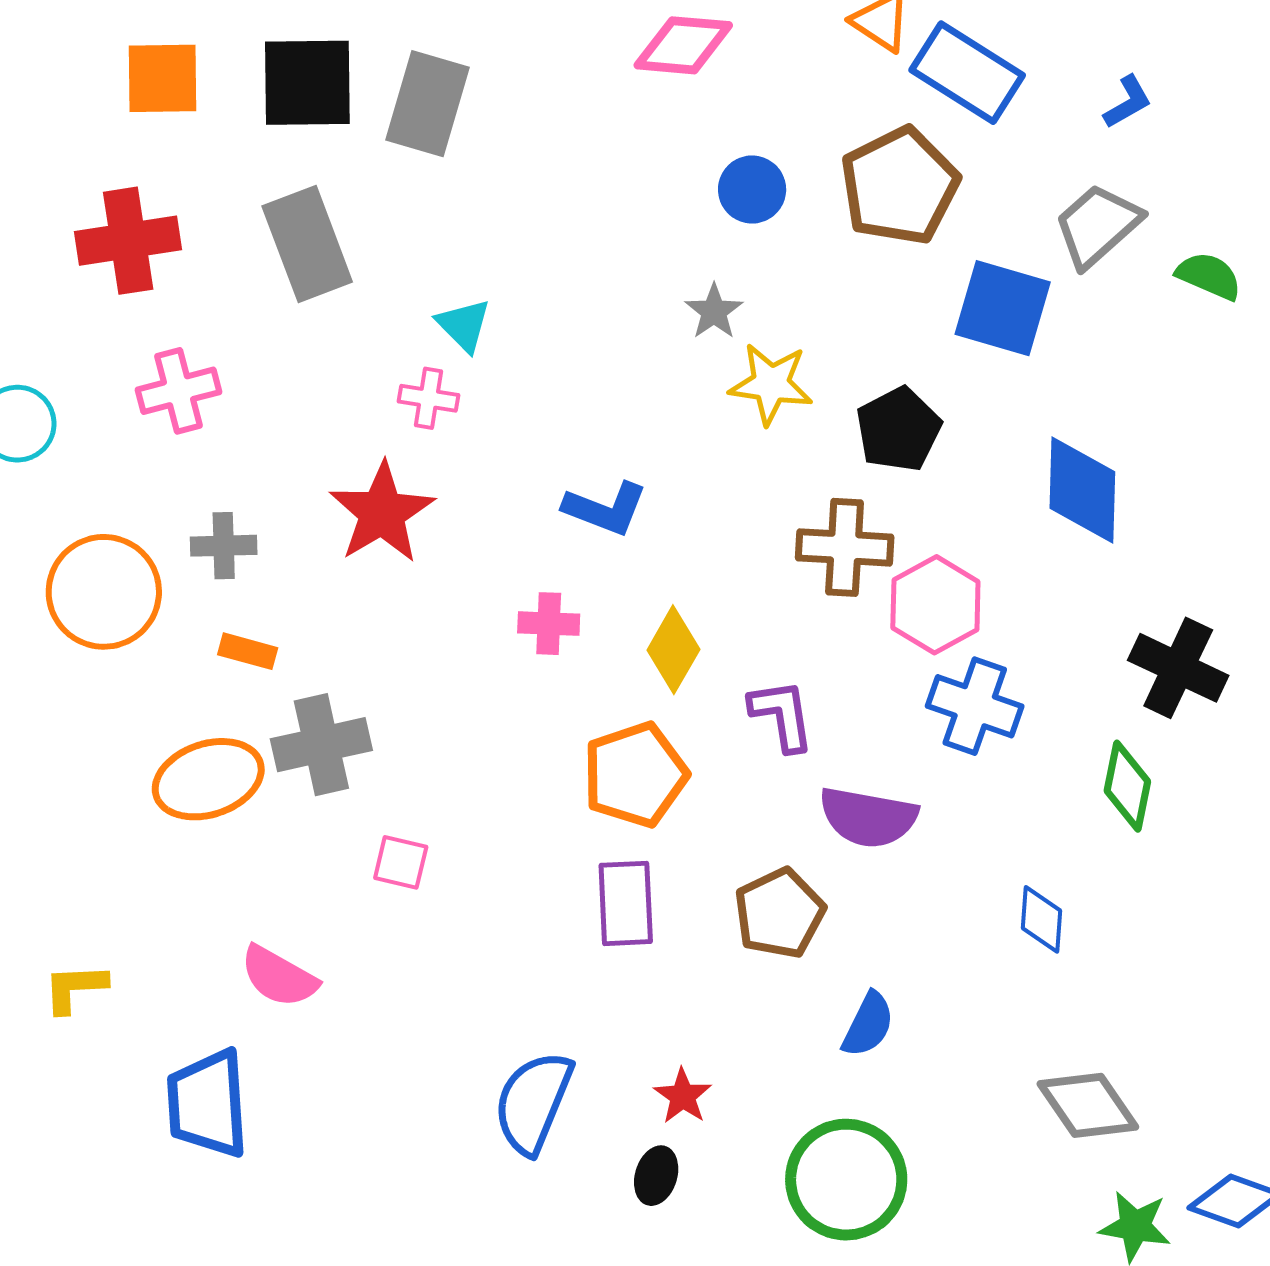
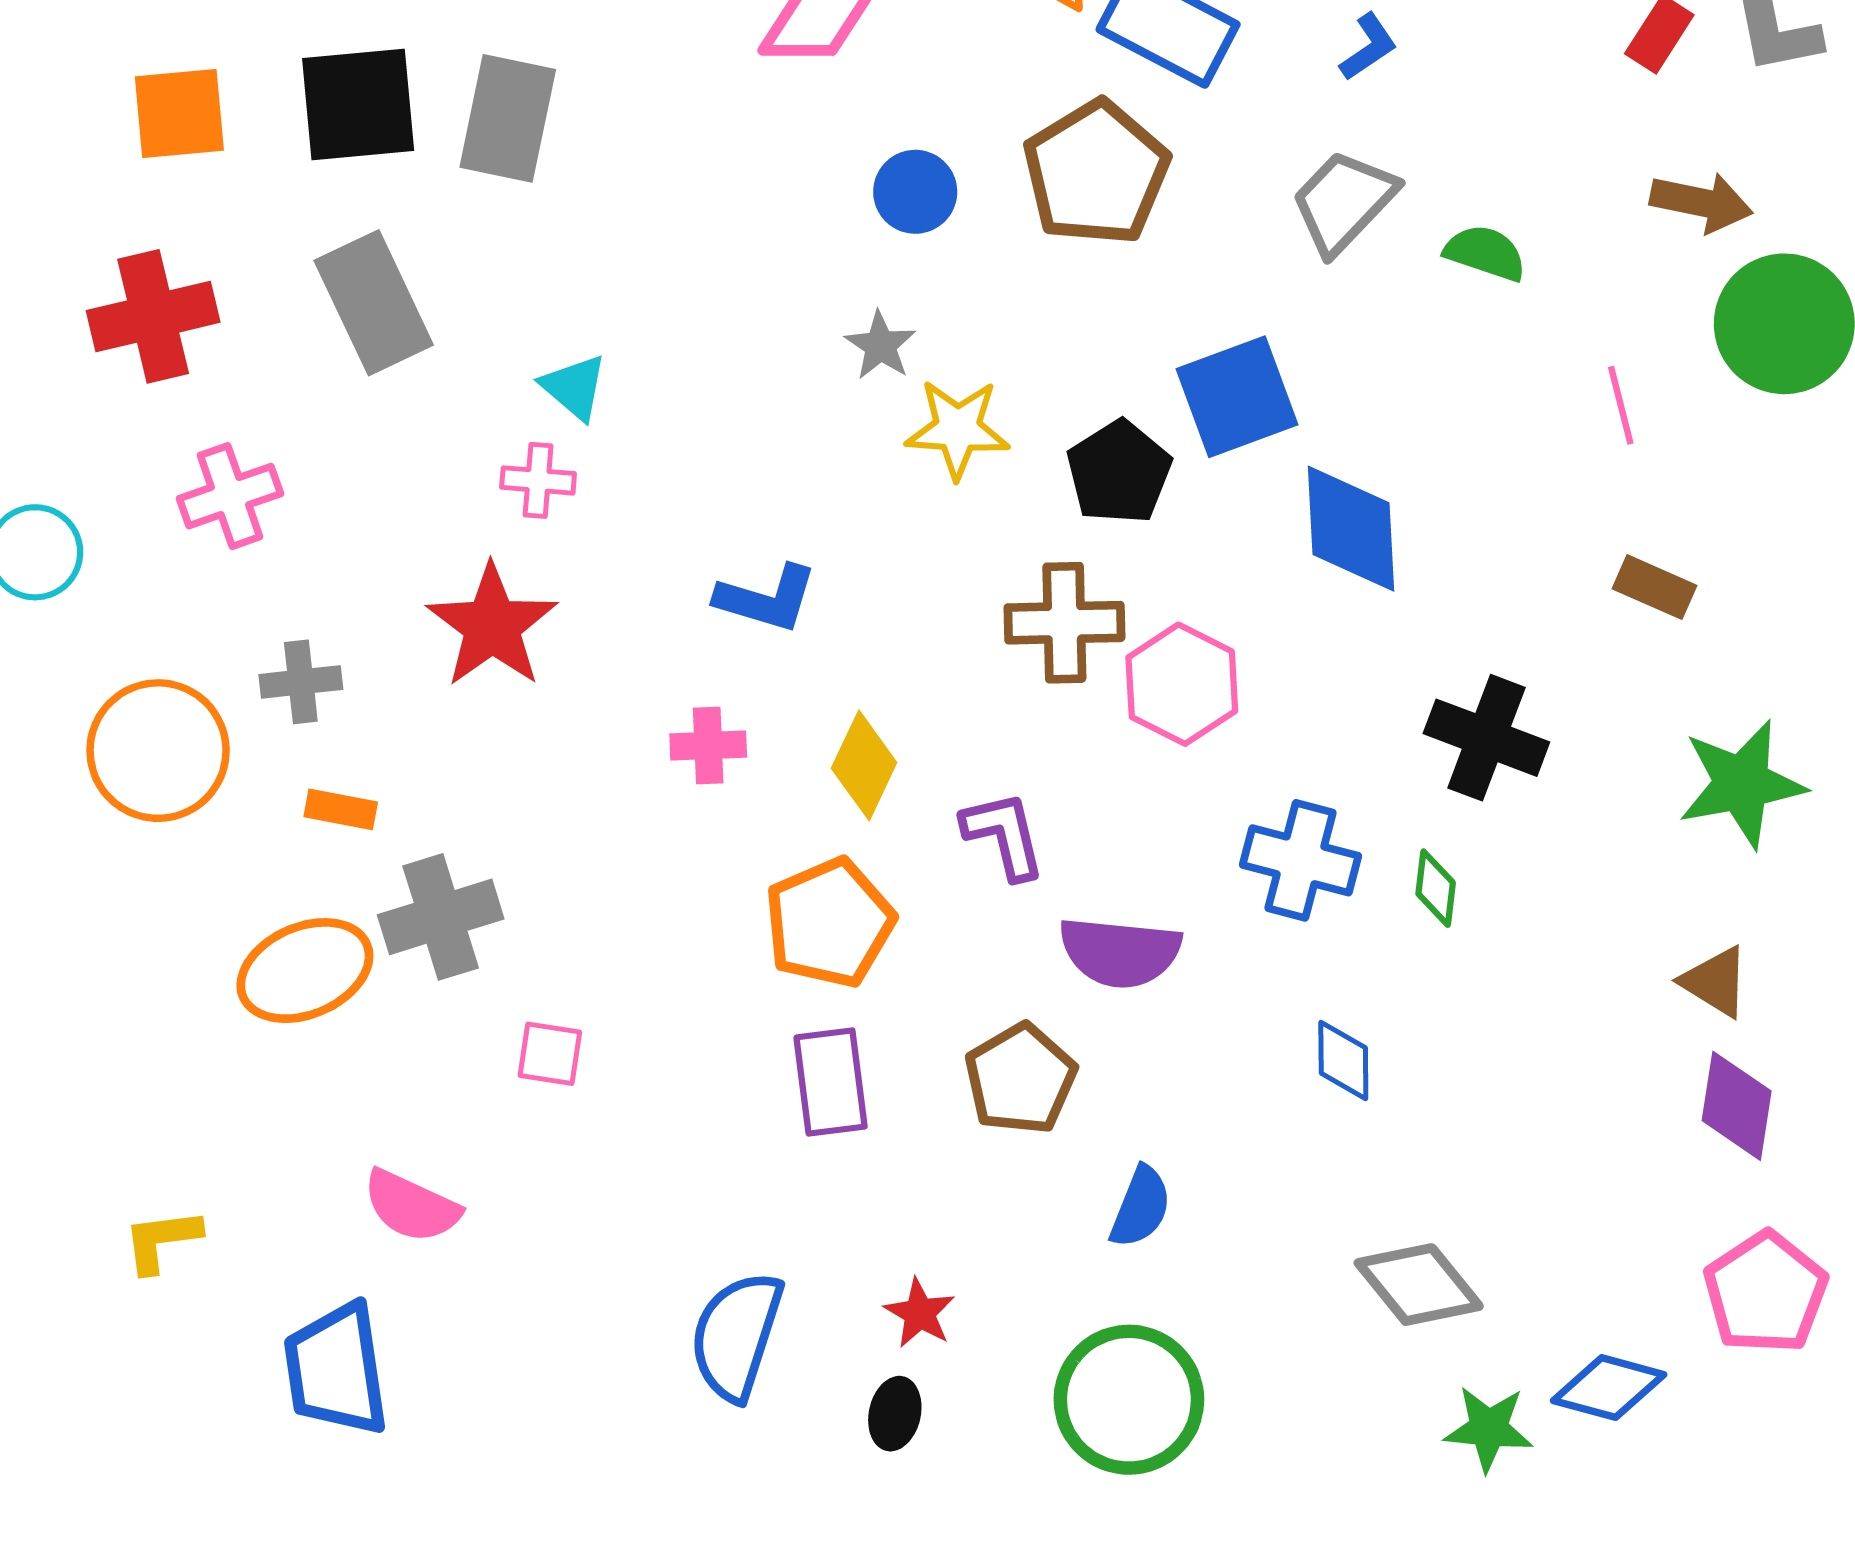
blue square: (1003, 308) -> (1237, 397), moved, turned -32
blue cross: (975, 706) -> (1300, 860), moved
green diamond: (1127, 786) -> (1436, 888), size x0.7

